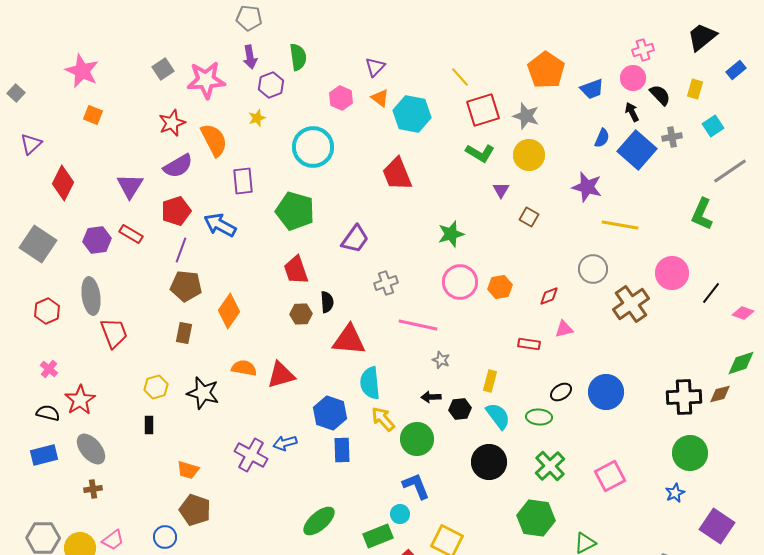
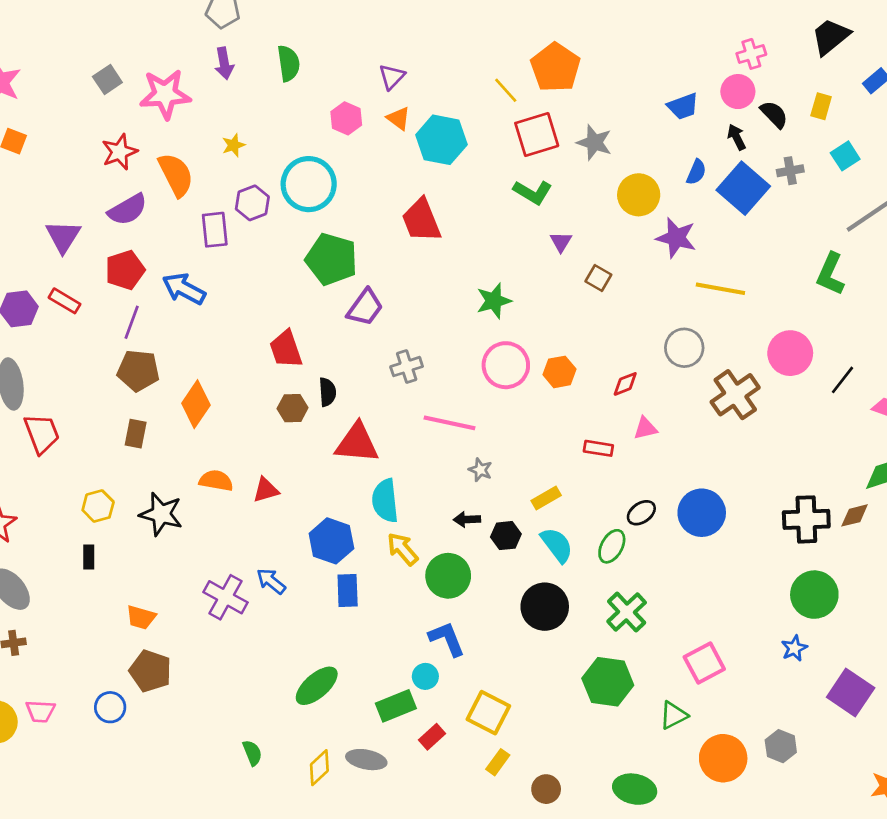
orange pentagon: (546, 70) -> (555, 67), moved
purple hexagon: (271, 85) -> (252, 203), moved
yellow circle: (529, 155) -> (639, 195), moved
green pentagon: (295, 211) -> (331, 259), moved
red triangle: (281, 375) -> (266, 490), size x0.7
yellow rectangle: (490, 381) -> (546, 498), turned 45
green ellipse: (539, 417) -> (612, 546), turned -65
blue arrow: (285, 443) -> (271, 581), turned 55
pink square: (610, 476) -> (704, 663), moved
pink trapezoid: (113, 540) -> (40, 711), turned 40

